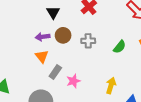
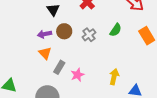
gray cross: (88, 41) -> (89, 35), turned -32
green semicircle: (120, 47) -> (116, 30), moved

